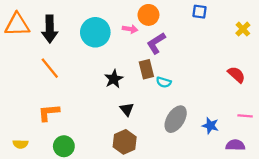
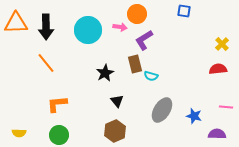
yellow cross: (243, 29) -> (222, 44), moved
red semicircle: (236, 75) -> (218, 69), turned -48
orange L-shape: (49, 113) -> (57, 104), moved

